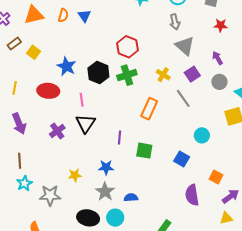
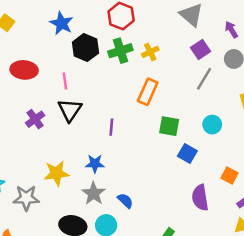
blue star: (66, 66) -> (62, 23), moved
yellow cross: (163, 75) -> (150, 52), moved, turned 32
gray line: (183, 98) -> (204, 79), moved, turned 66
green square: (144, 151) -> (169, 126), moved
yellow star: (75, 175) -> (57, 173), size x1.5
blue semicircle: (131, 198) -> (125, 201), turned 48

